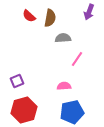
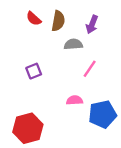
purple arrow: (89, 12) -> (92, 24), moved
purple square: (17, 81) -> (34, 71), moved
blue pentagon: (72, 112) -> (102, 114), moved

